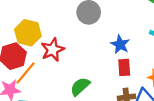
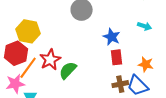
red star: (53, 50) -> (50, 60), moved
green semicircle: (80, 87) -> (68, 70), moved

